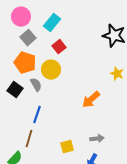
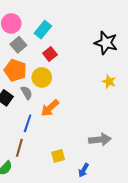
orange arrow: (91, 100) -> (50, 108), moved
gray arrow: (97, 139) -> (100, 140), moved, size x1.5

